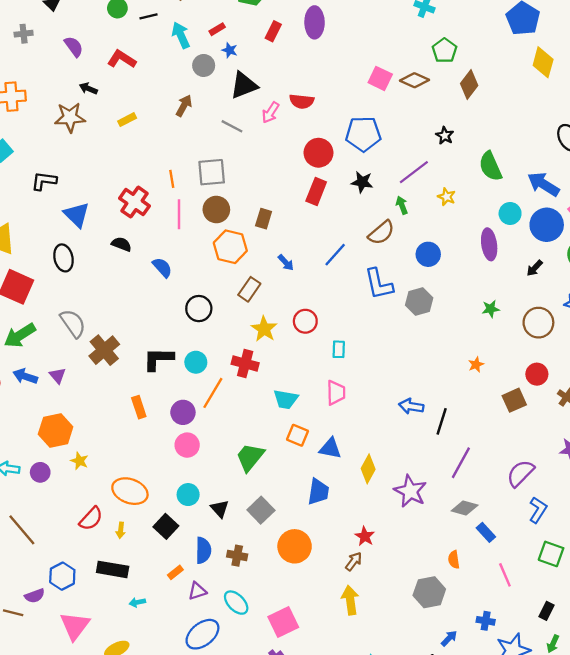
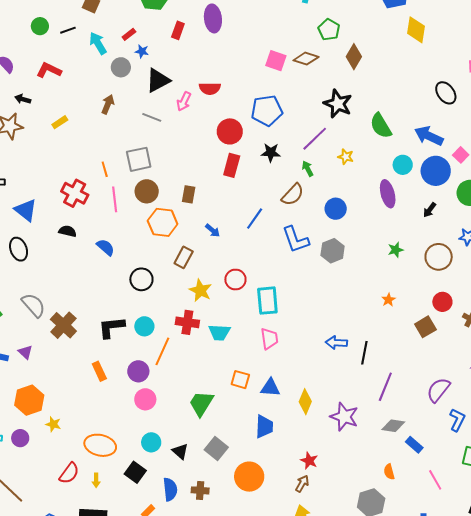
black star: (445, 136) -> (338, 104), size x1.8
cyan rectangle: (339, 349) -> (267, 301), size x1.8
cyan trapezoid: (286, 399) -> (219, 332), moved

